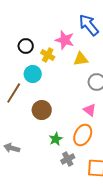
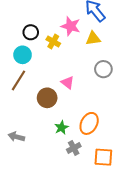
yellow triangle: (81, 59) -> (93, 38), moved
cyan circle: (33, 74) -> (23, 55), moved
pink triangle: (90, 110) -> (68, 82), moved

